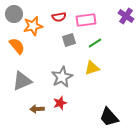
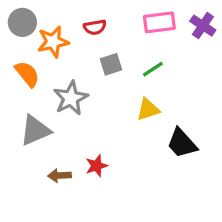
pink rectangle: (86, 20) -> (159, 22), moved
gray star: (62, 77) -> (71, 98), moved
black trapezoid: (109, 117) -> (182, 143), moved

